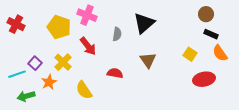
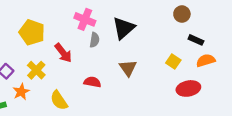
brown circle: (206, 14) -> (182, 14), moved
pink cross: (87, 15) -> (85, 19), moved
orange semicircle: (220, 53) -> (206, 60), turned 108

